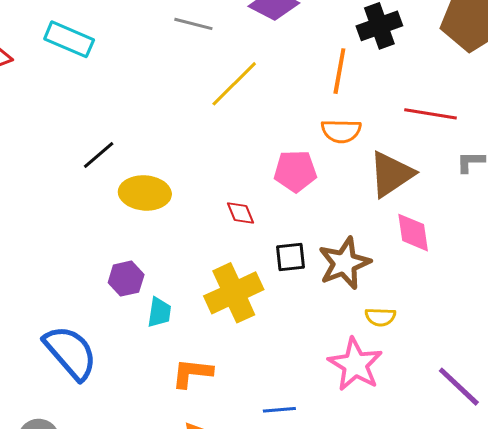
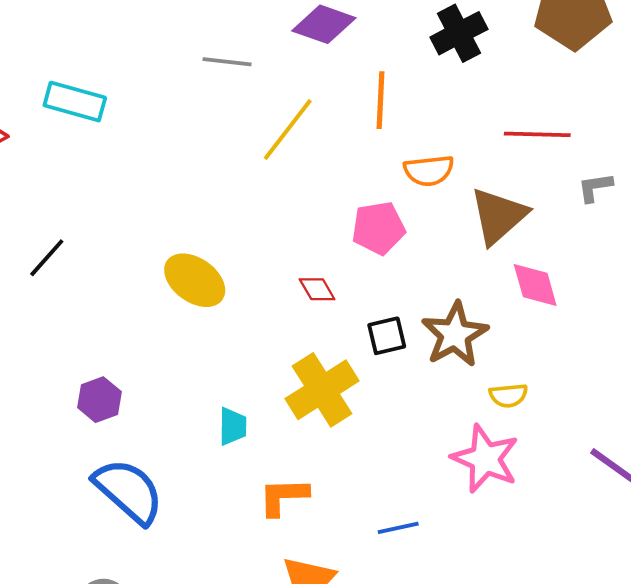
orange line: (339, 71) -> (381, 100), moved
black line: (99, 155) -> (47, 258), moved
yellow ellipse: (145, 193) -> (195, 280), turned 39
purple hexagon: (126, 279) -> (99, 400), moved

